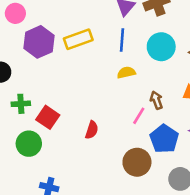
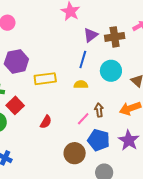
yellow rectangle: (78, 39) -> (45, 79), moved
purple hexagon: (39, 42) -> (16, 61), moved
blue pentagon: (164, 139) -> (99, 140), turned -30

